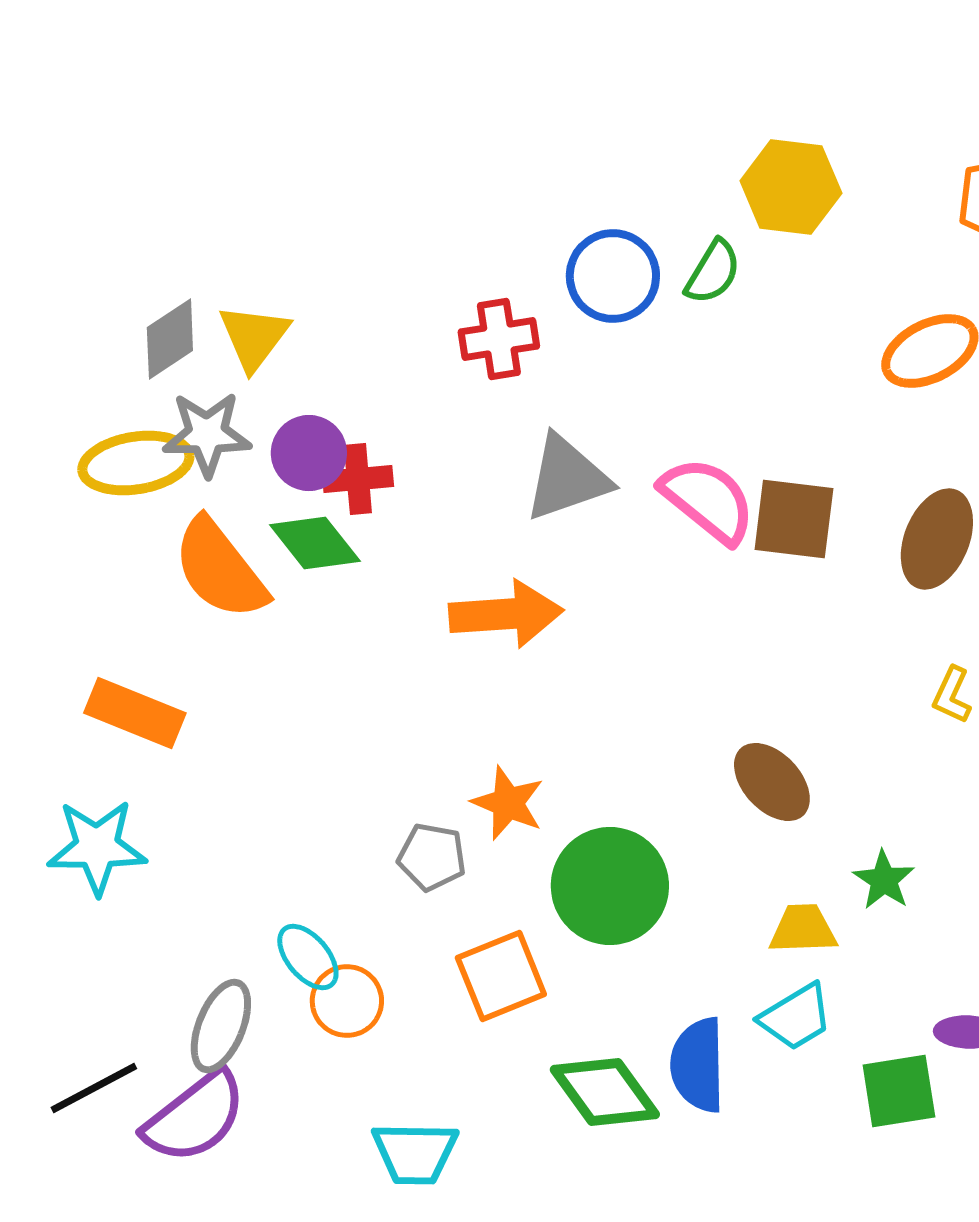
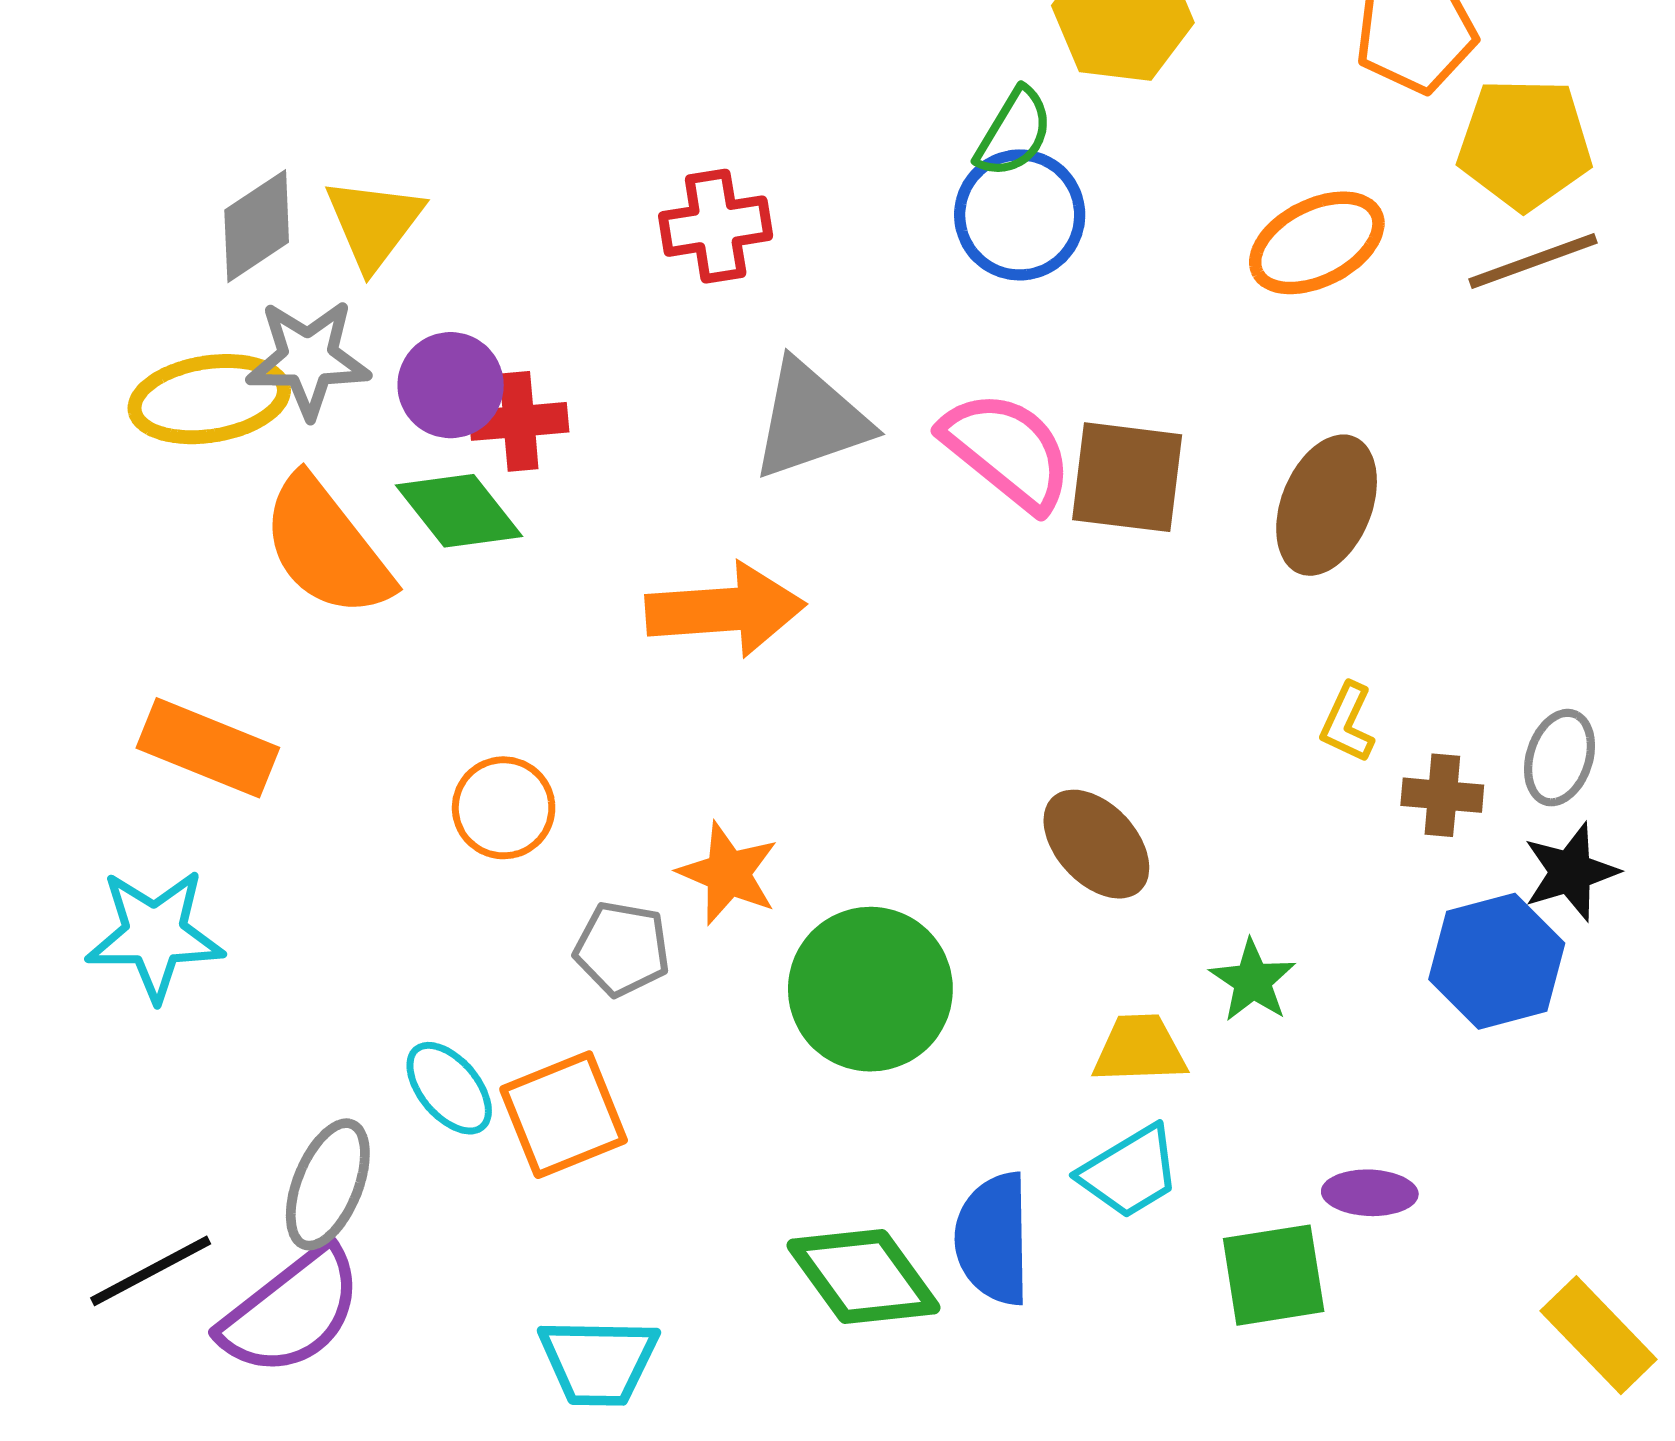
blue circle: (613, 276) -> (1020, 215), moved
orange square: (501, 976) -> (564, 1115), moved
orange circle: (347, 1001) -> (504, 808), moved

